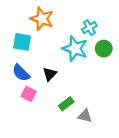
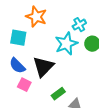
cyan star: (75, 49) -> (66, 44), turned 30
black triangle: (50, 74) -> (43, 67), size x1.6

